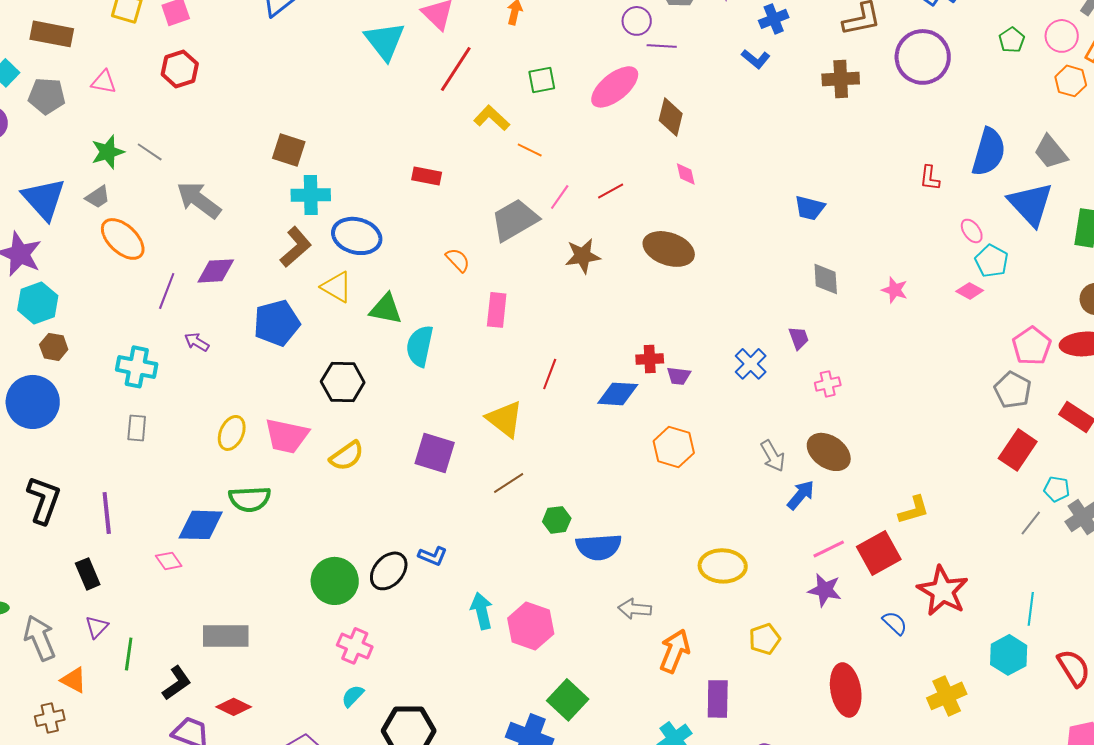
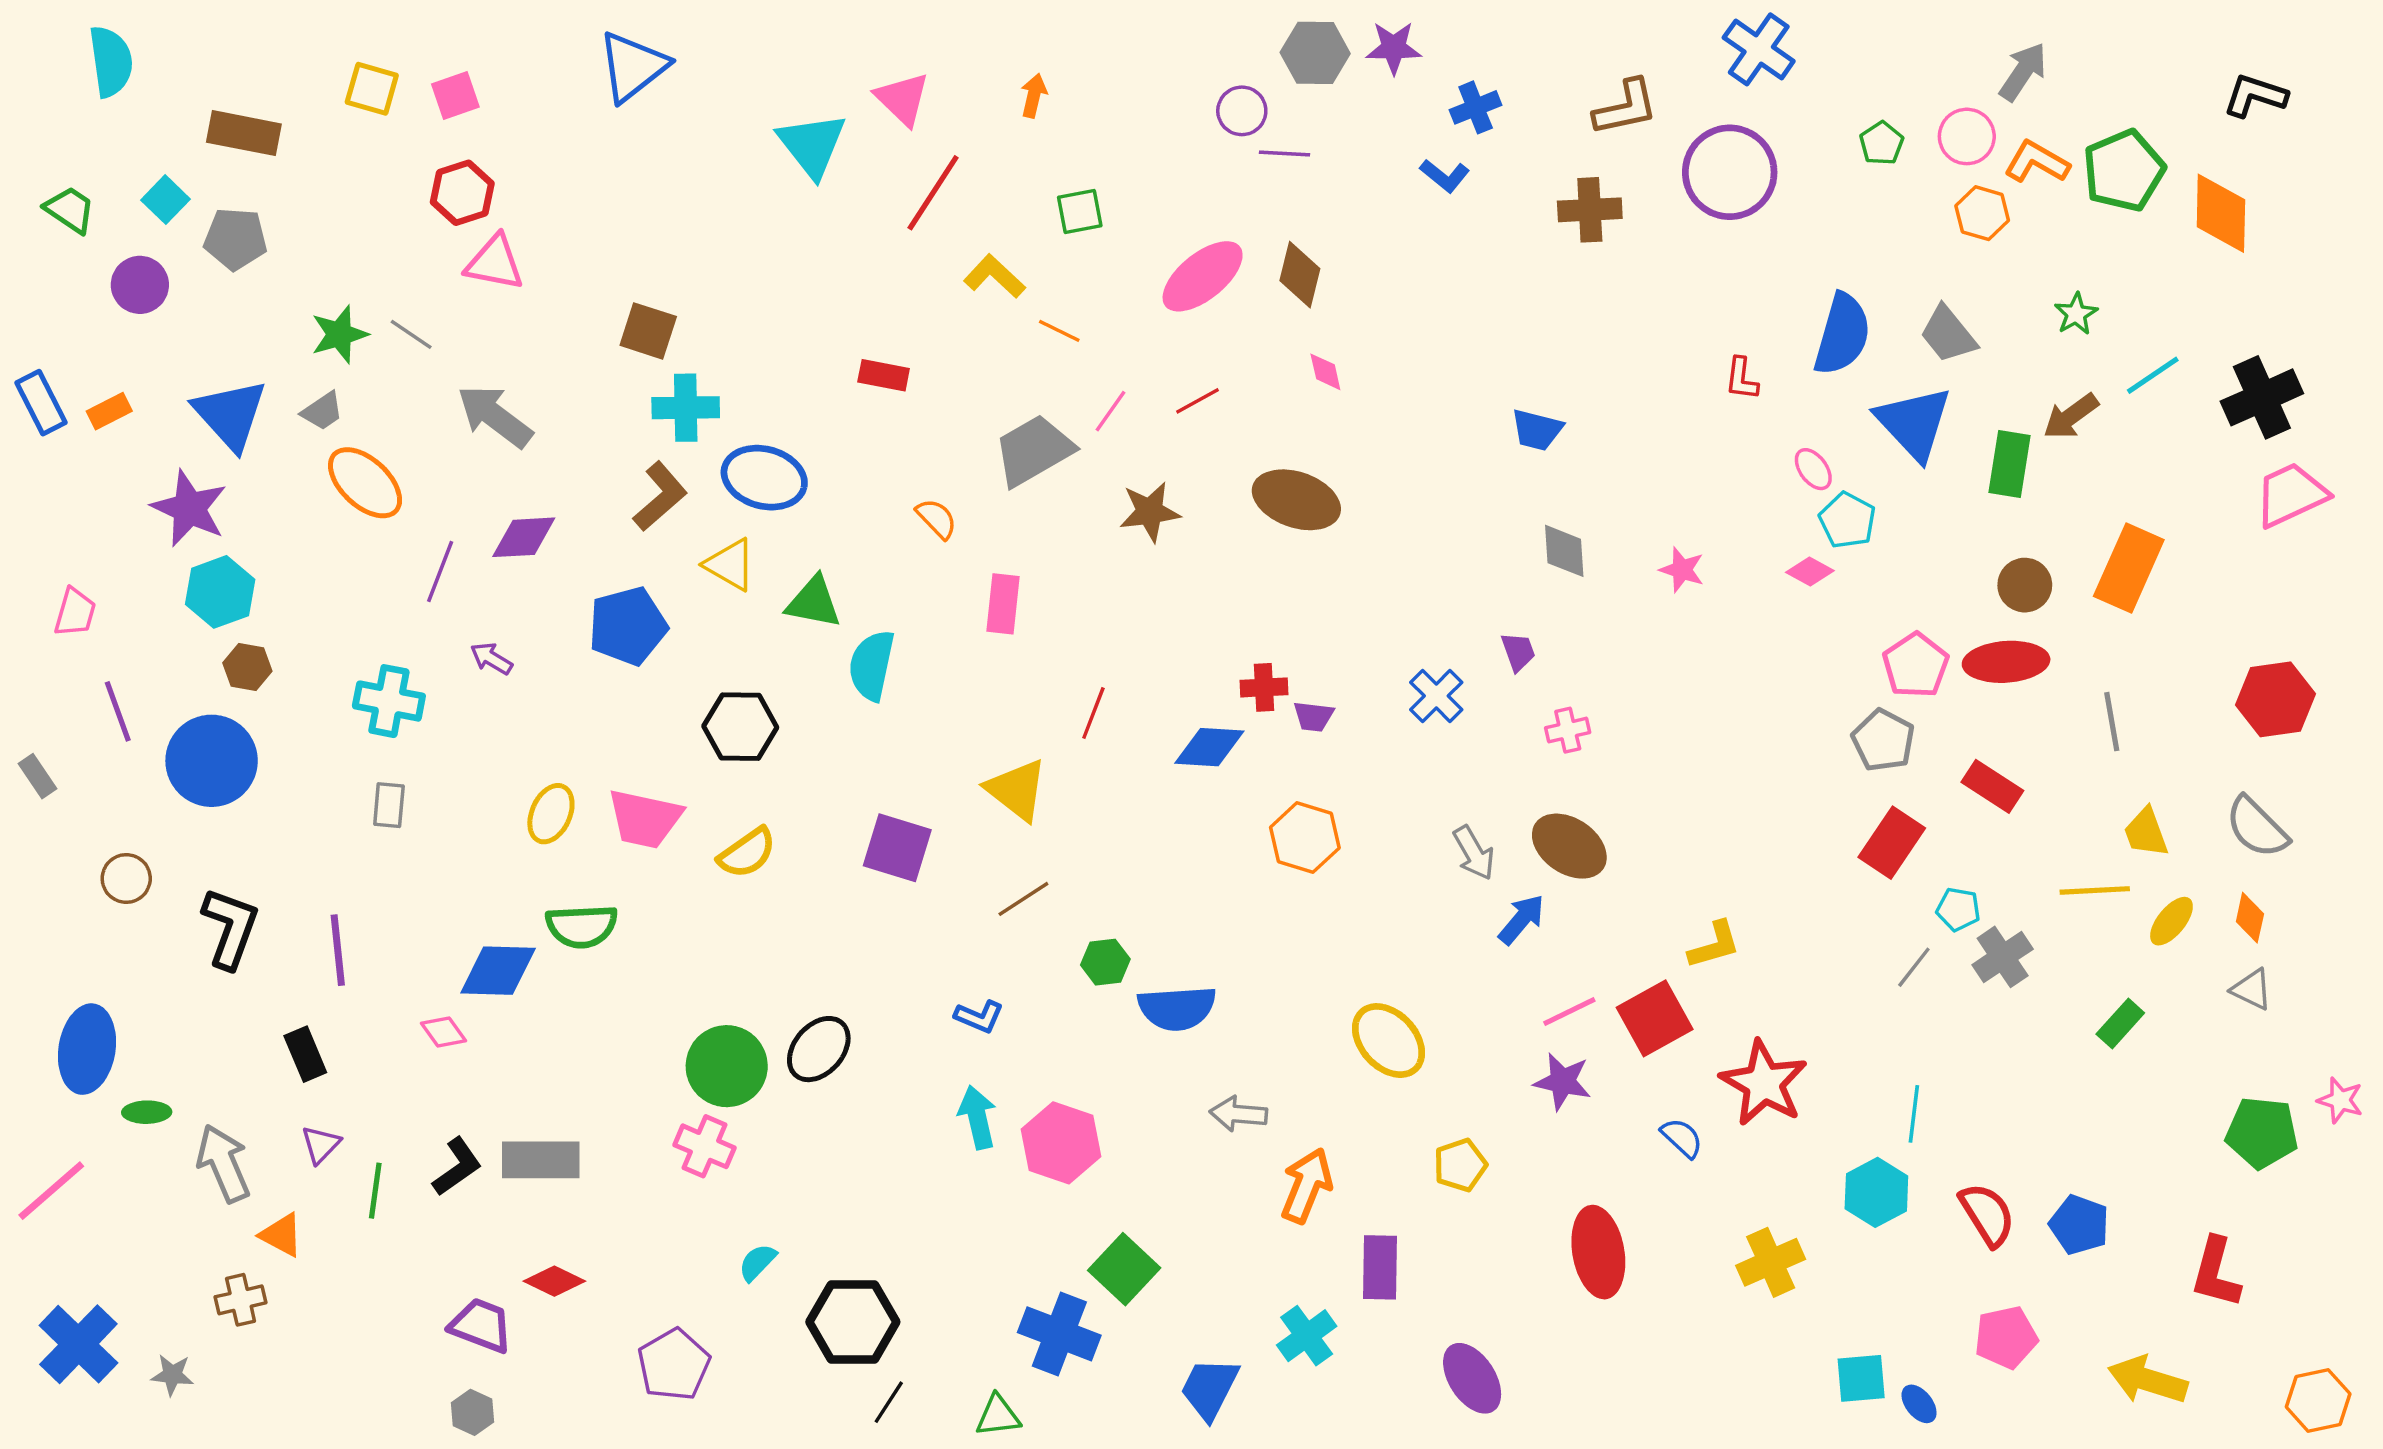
pink triangle: (104, 82) -> (495, 263), moved, size x1.4
pink ellipse: (615, 87) -> (1203, 276), moved
blue L-shape: (433, 556) -> (979, 1017), moved
yellow ellipse: (723, 566) -> (1389, 1041), turned 45
pink cross: (355, 646) -> (704, 1146), moved
black L-shape: (177, 683) -> (457, 1167), moved

